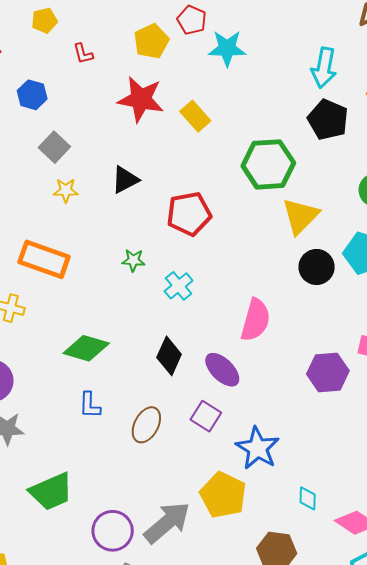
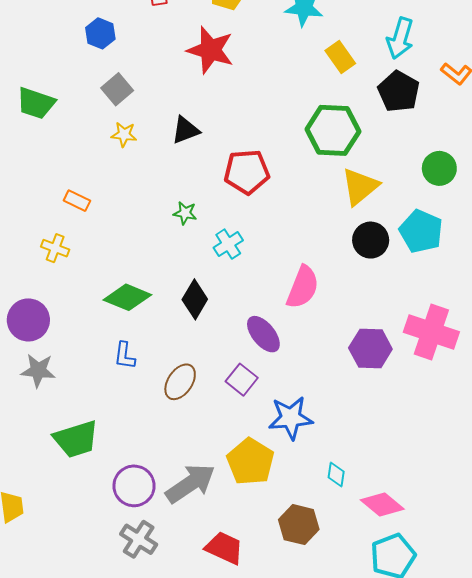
yellow rectangle: (195, 116) -> (340, 57), moved
orange rectangle: (44, 259) -> (77, 201), moved, size x0.5
black diamond: (169, 356) -> (195, 299), moved
blue star: (258, 448) -> (291, 418), turned 30

